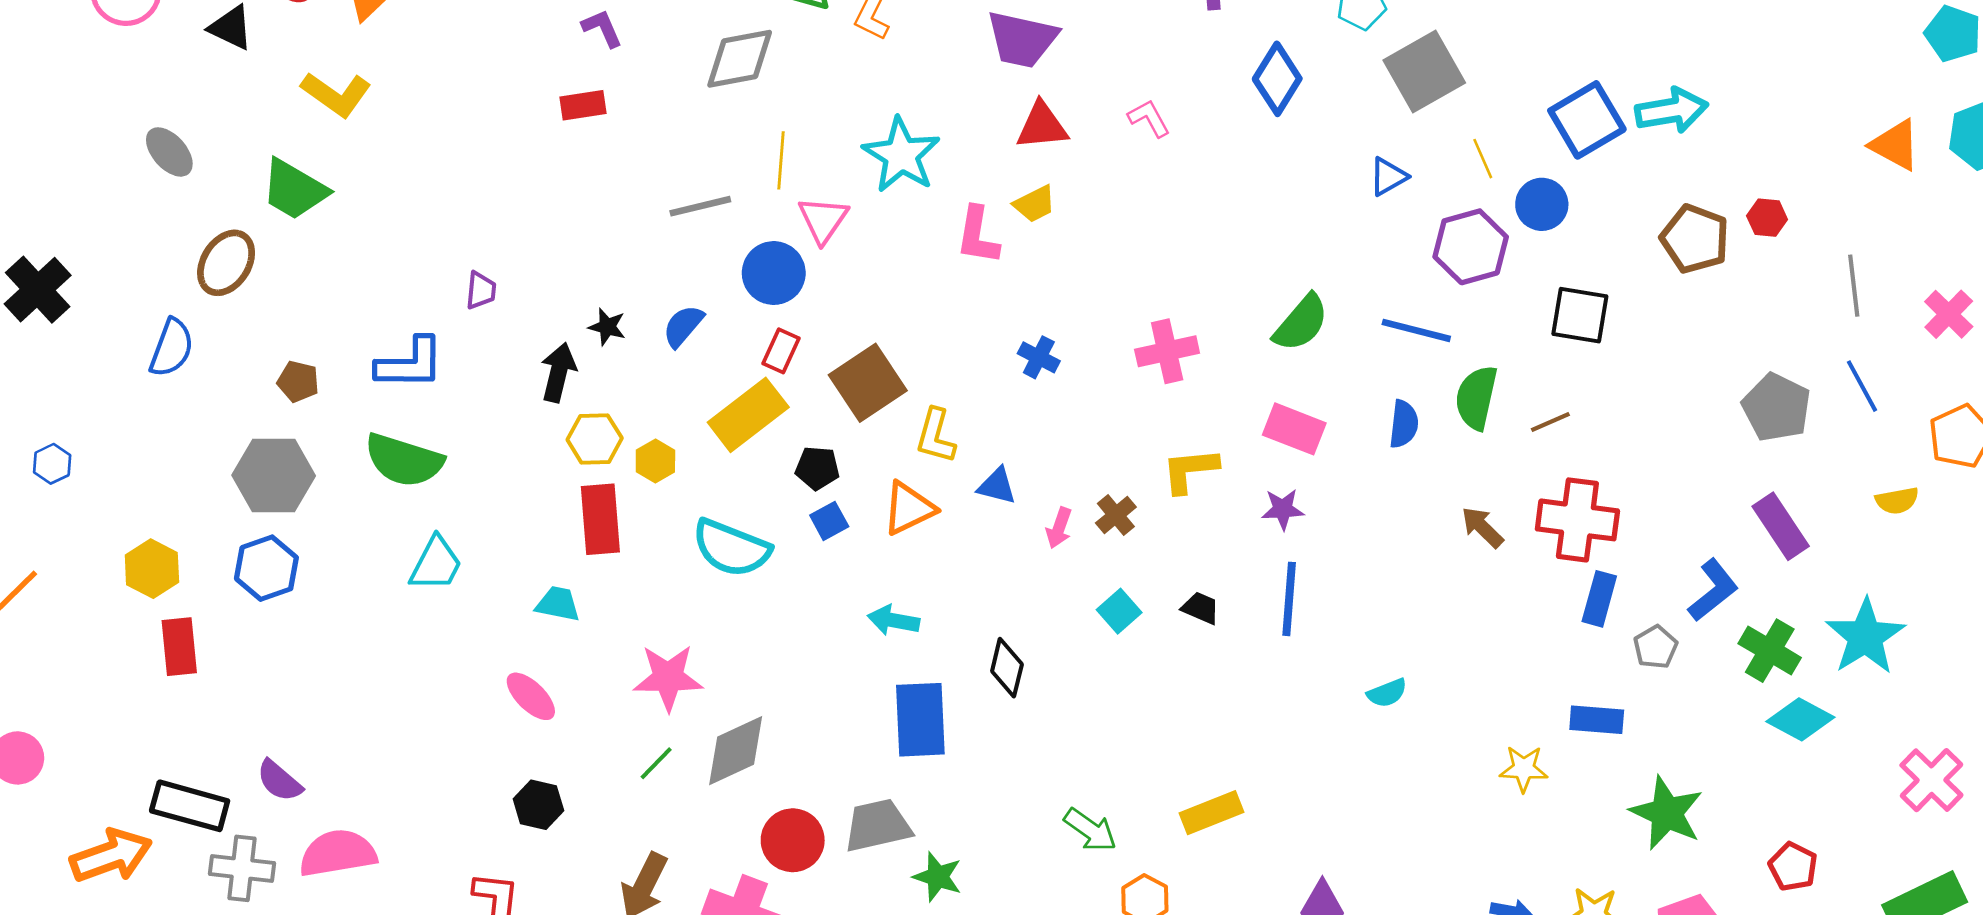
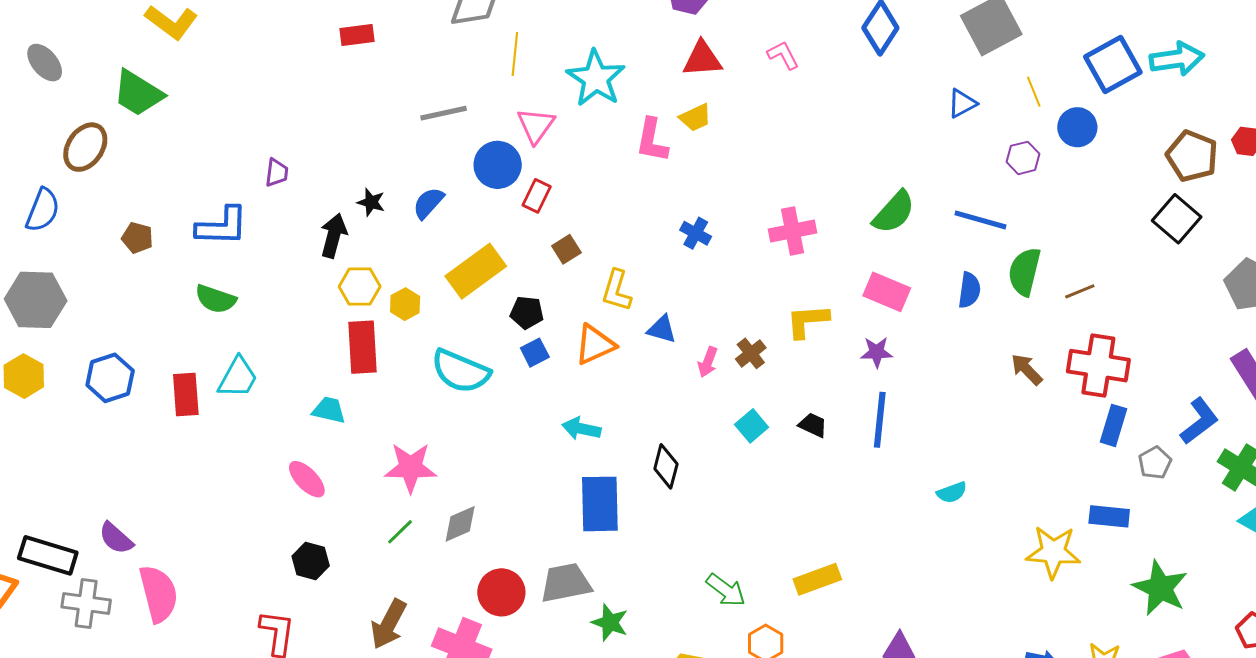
yellow line: (781, 160) -> (515, 54), moved
purple hexagon: (1471, 247) -> (1023, 158), size x0.6
black square: (1580, 315) -> (1177, 219), moved, turned 30
red rectangle: (781, 351) -> (537, 196), moved
brown square: (868, 383) -> (566, 249), size x0.5
green semicircle: (404, 460) -> (216, 299), size x0.7
gray hexagon: (274, 476) -> (36, 300), moved
red rectangle: (179, 647) -> (186, 395), moved
gray diamond: (736, 751) -> (460, 524), size x0.7
yellow star: (1524, 769) -> (1053, 552), size x1.5
pink semicircle: (338, 853) -> (159, 594), turned 84

